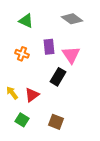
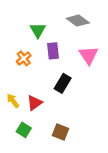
green triangle: (26, 21) -> (38, 30), moved, turned 35
orange cross: (22, 54) -> (24, 58), turned 32
pink triangle: (71, 55) -> (89, 55), moved

